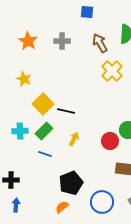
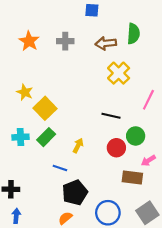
brown arrow: (100, 43) -> (106, 43), turned -66
yellow star: (24, 79) -> (25, 92), moved
black line: (66, 111) -> (111, 116), moved
blue line: (45, 154) -> (60, 168), moved

